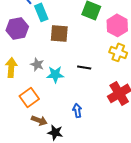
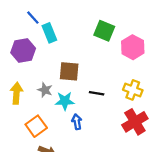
brown square: (59, 33) -> (69, 71), moved
yellow cross: (118, 52) -> (133, 90), moved
blue arrow: (77, 110) -> (77, 122), moved

